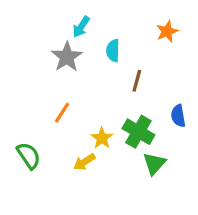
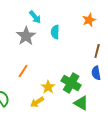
cyan arrow: (81, 27) -> (35, 17), turned -72
brown line: (137, 81) -> (97, 51), moved
green triangle: (154, 164) -> (81, 103), turned -42

